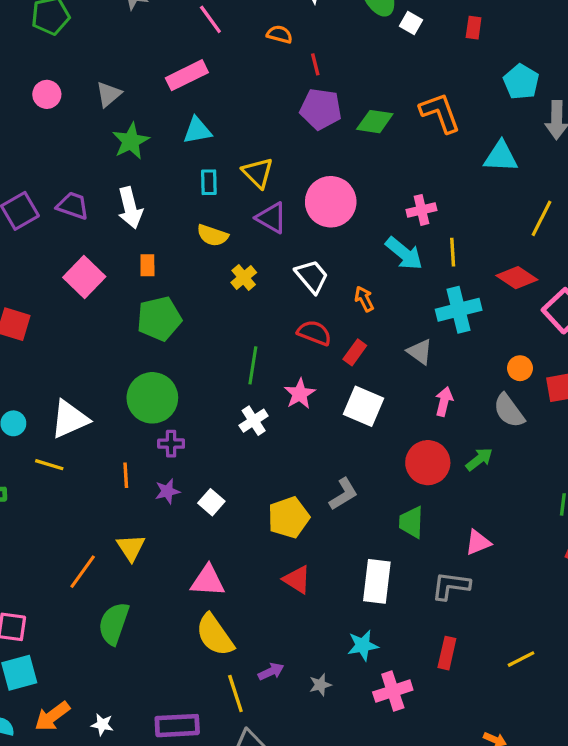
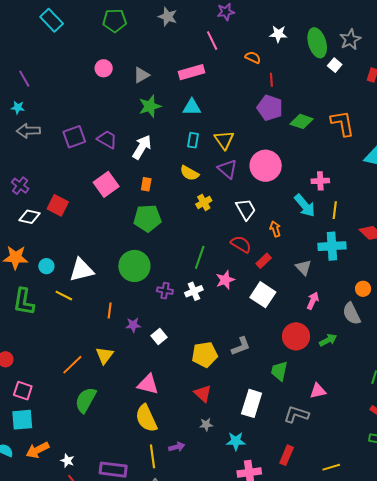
white arrow: (130, 208) -> (142, 147), turned -145
purple cross: (171, 444) -> (165, 291), moved
gray star: (320, 685) -> (206, 425), moved

